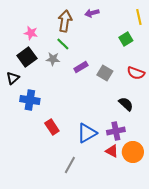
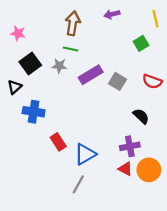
purple arrow: (92, 13) -> (112, 14), moved
pink star: (31, 33) -> (18, 33), moved
green line: (63, 44) -> (71, 49), turned -32
purple rectangle: (81, 67) -> (91, 75), size x1.5
blue triangle: (87, 133) -> (85, 154), moved

